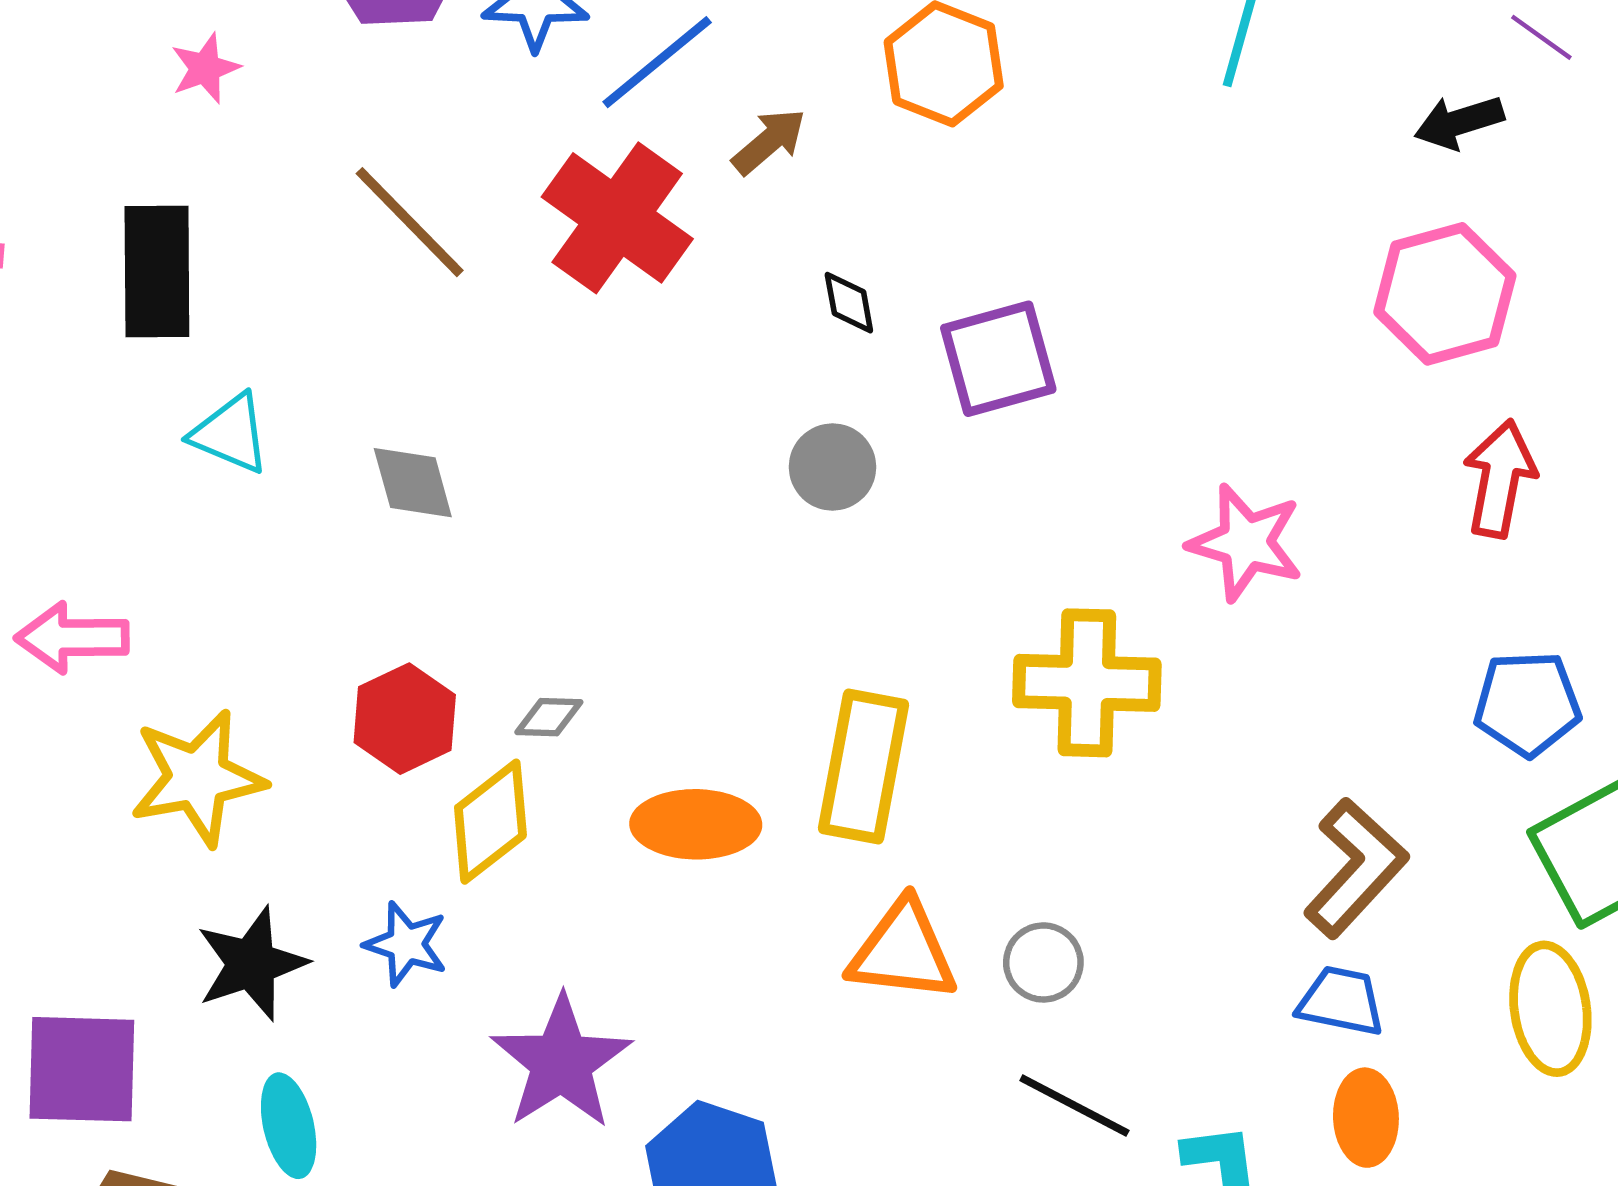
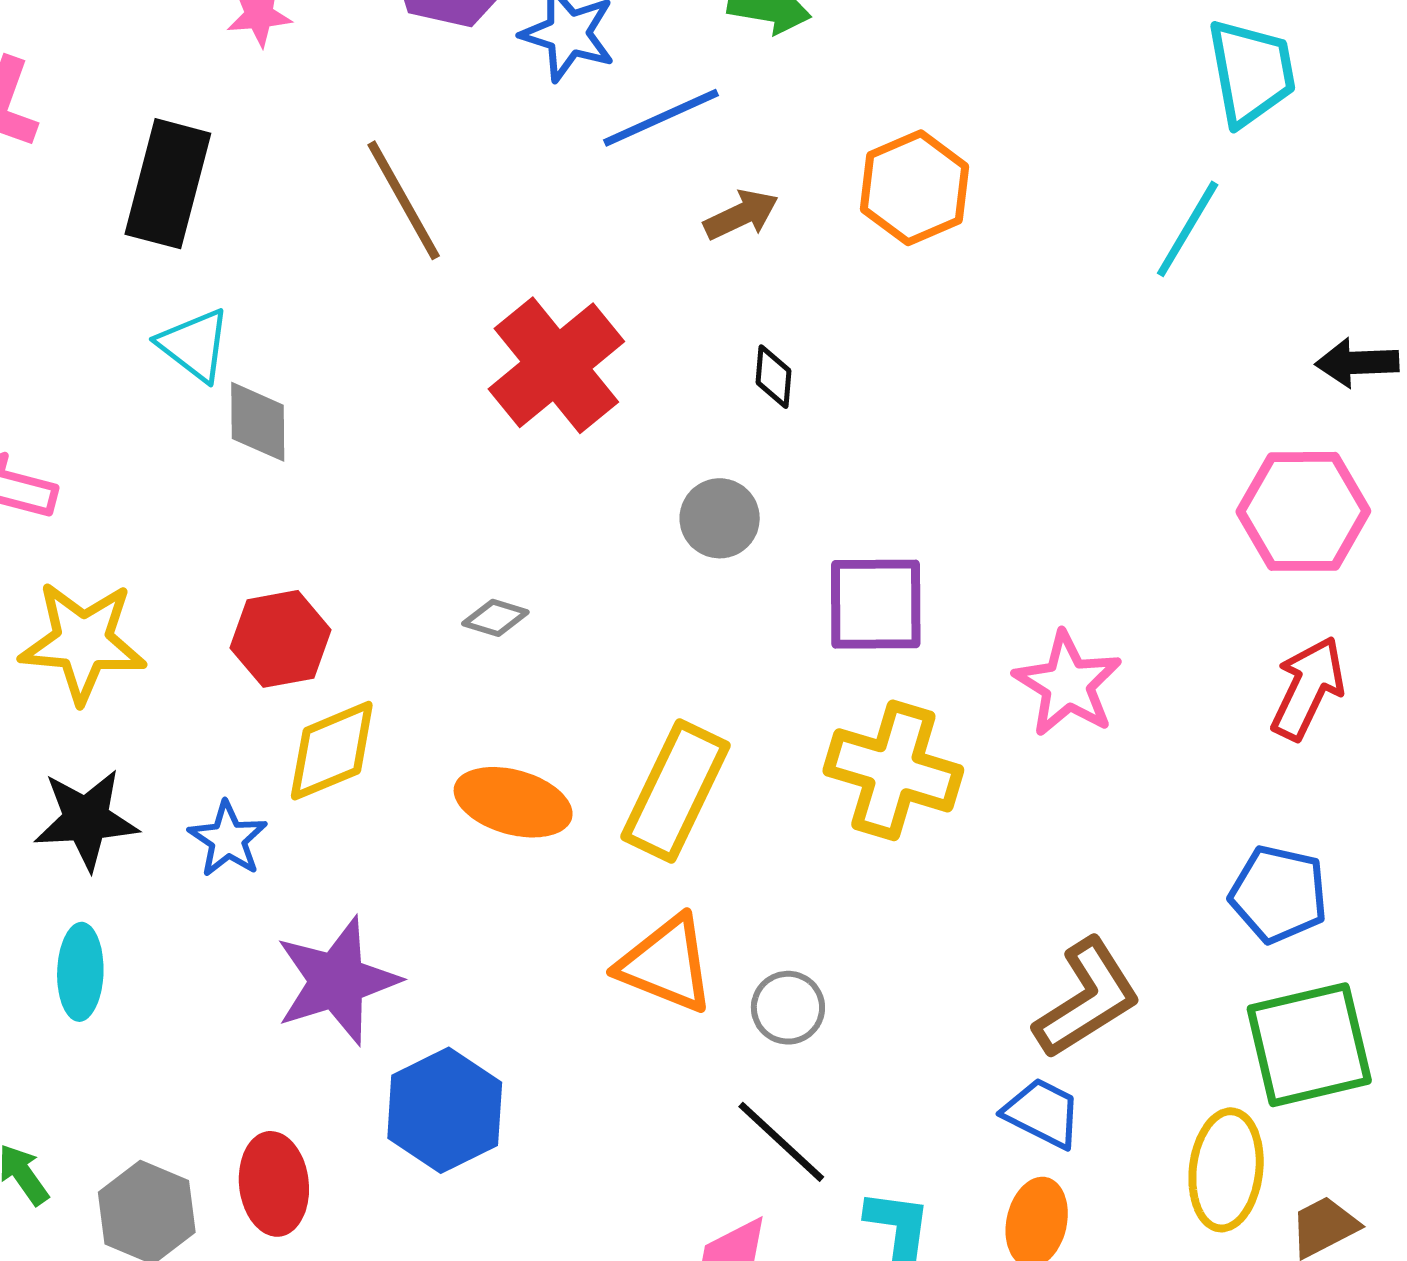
red cross: (617, 218) -> (556, 365), moved
purple square: (998, 359) -> (876, 604), moved
gray diamond: (413, 483) -> (258, 422), moved
gray diamond: (549, 717) -> (495, 618), moved

